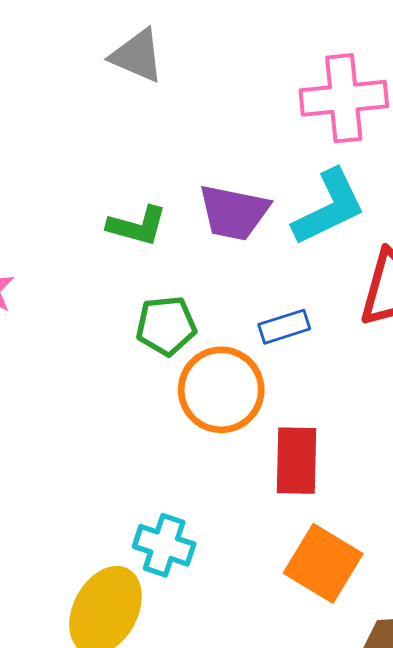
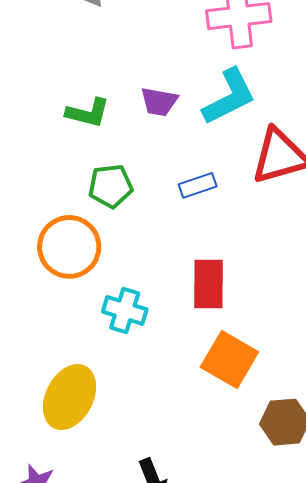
purple trapezoid: (234, 212) -> (159, 102), size x0.7
orange circle: (221, 390) -> (69, 247), moved
cyan cross: (164, 545) -> (125, 310), moved

